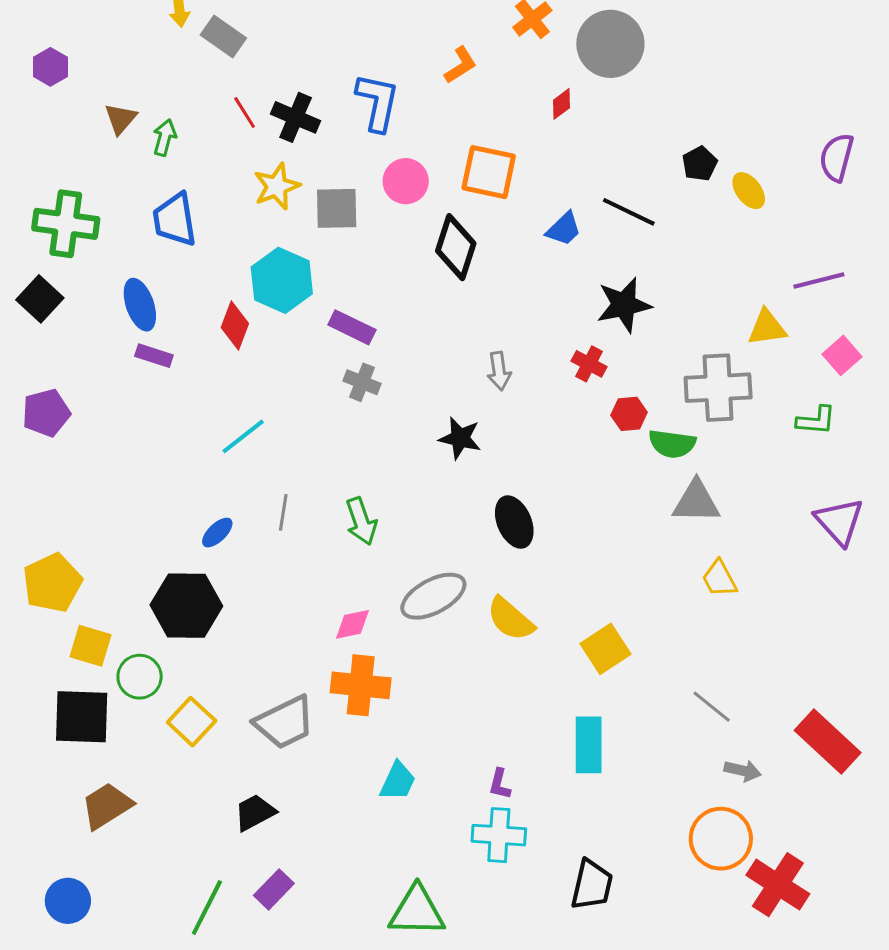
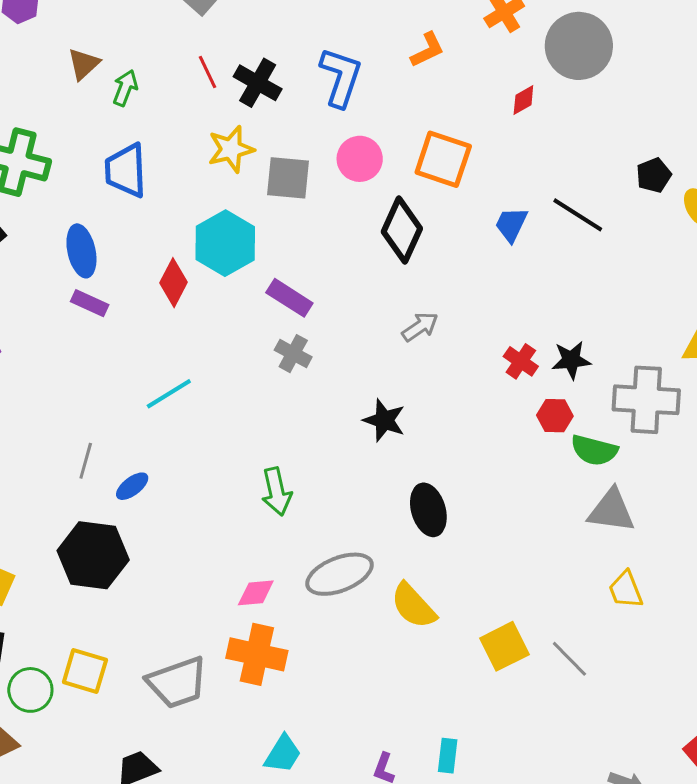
blue trapezoid: (564, 229) -> (511, 224), turned 153
black star: (624, 305) -> (571, 360), moved, size x0.7
gray arrow: (499, 371) -> (420, 327), moved, turned -123
gray line: (283, 512) -> (86, 461), moved
green circle: (140, 677) -> (30, 690), moved
gray line: (712, 707) -> (569, 659), moved
yellow square: (192, 722) -> (85, 671), turned -33
cyan rectangle: (589, 745) -> (448, 756), moved, size x0.6

